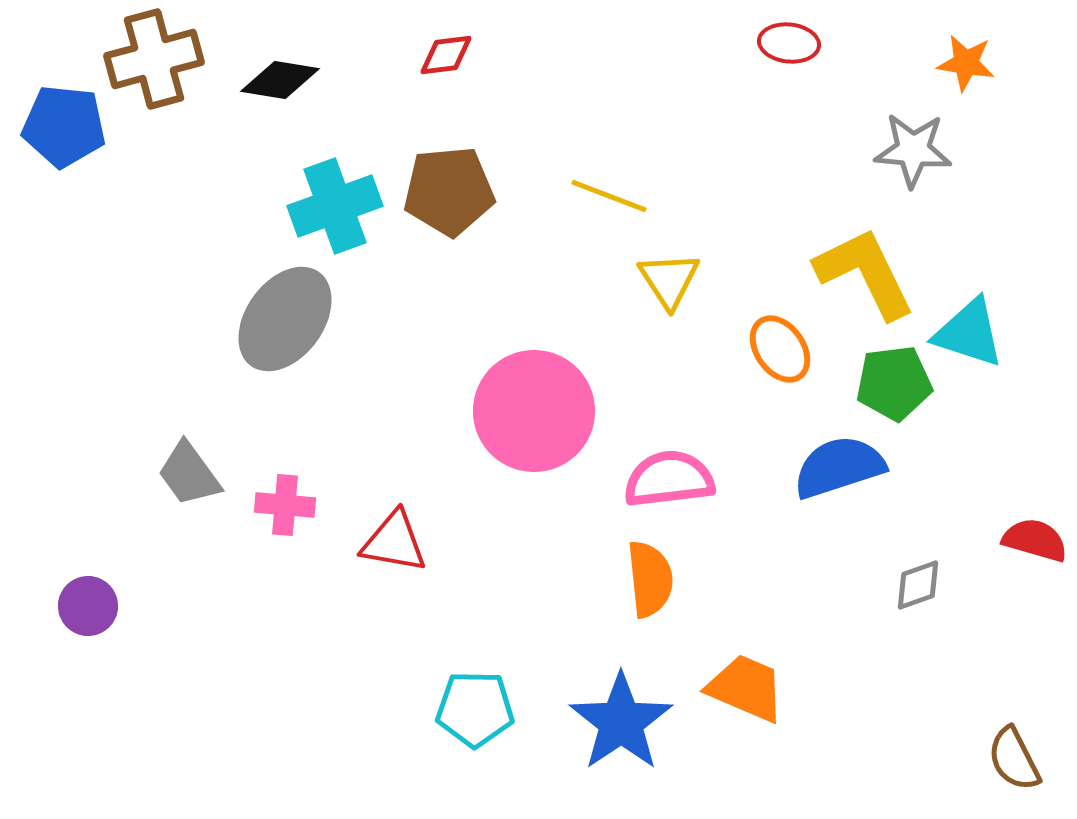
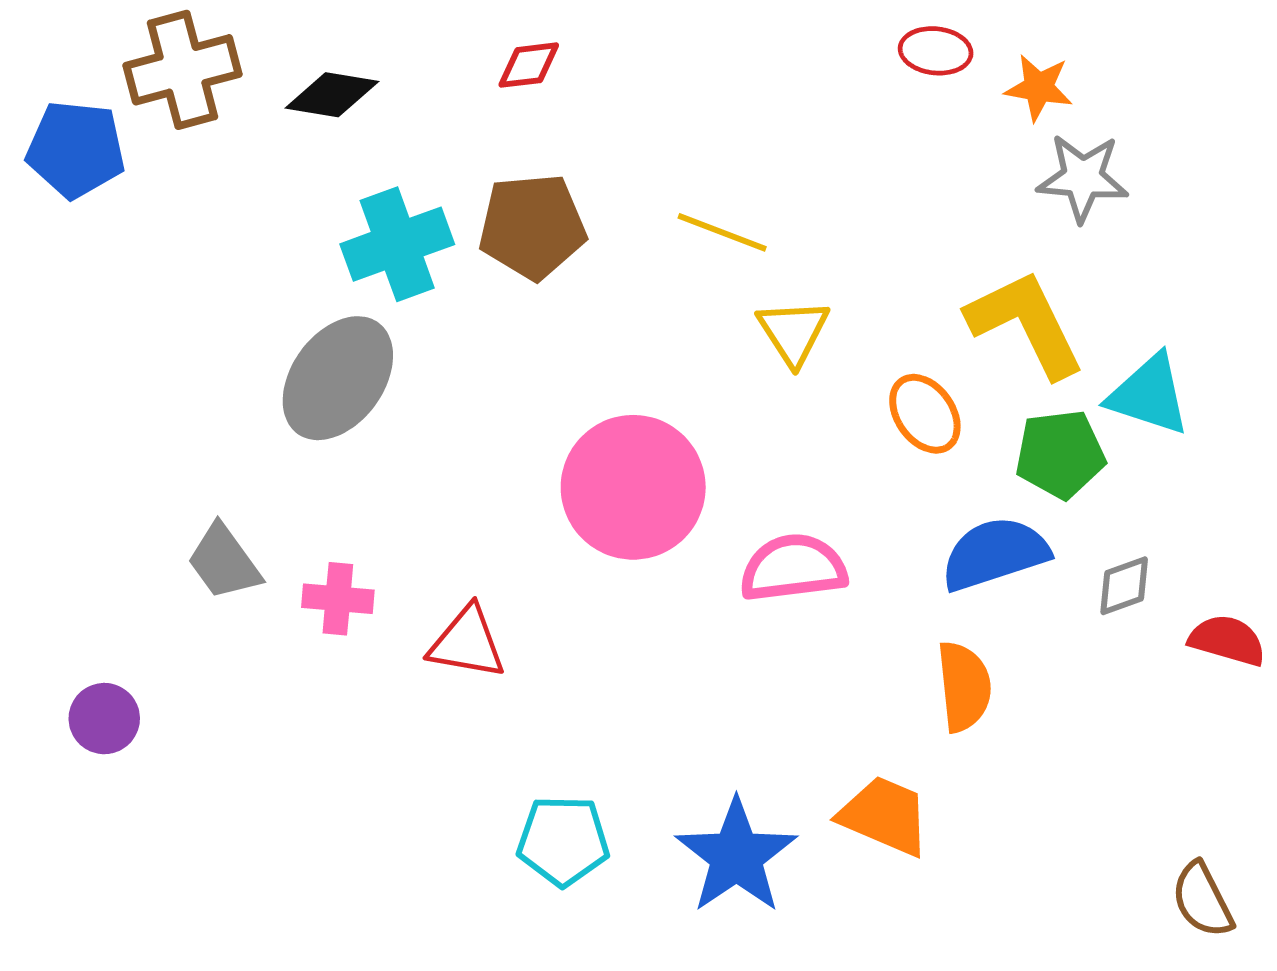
orange star: (966, 63) -> (1039, 88), moved
orange semicircle: (650, 579) -> (964, 687), moved
gray diamond: (918, 585) -> (1124, 586), moved

